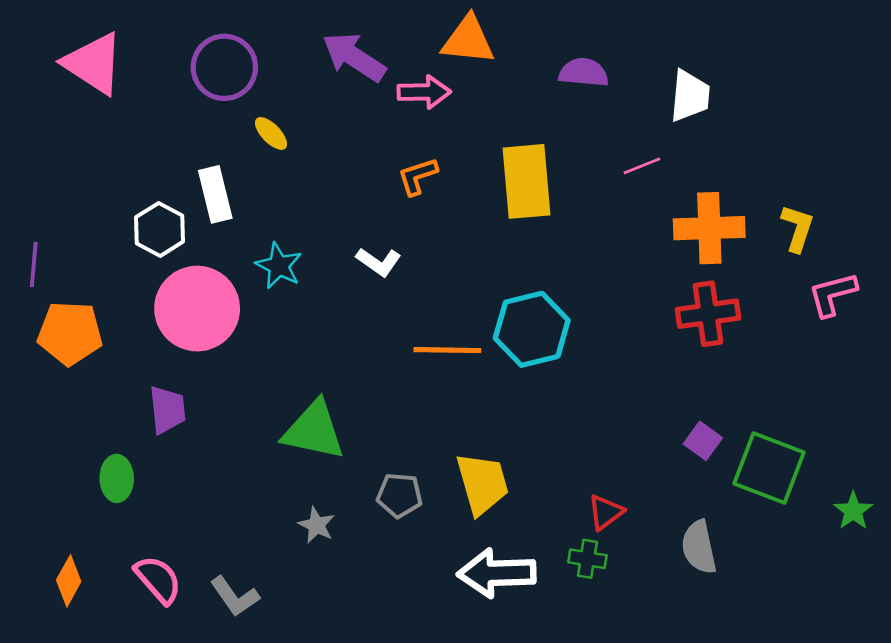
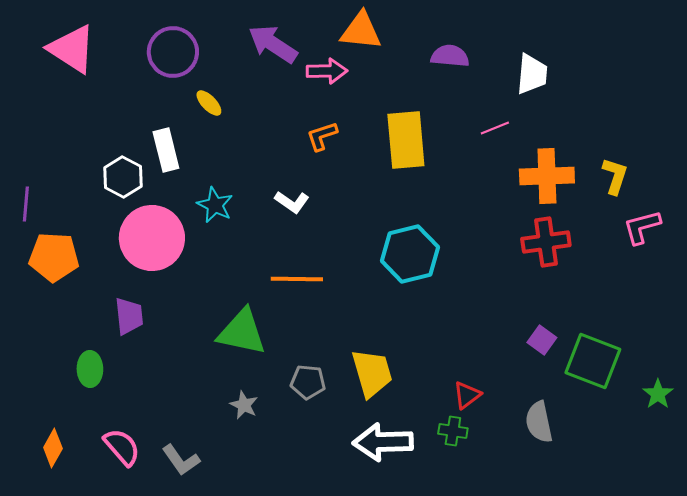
orange line: (447, 350) -> (297, 279), moved

